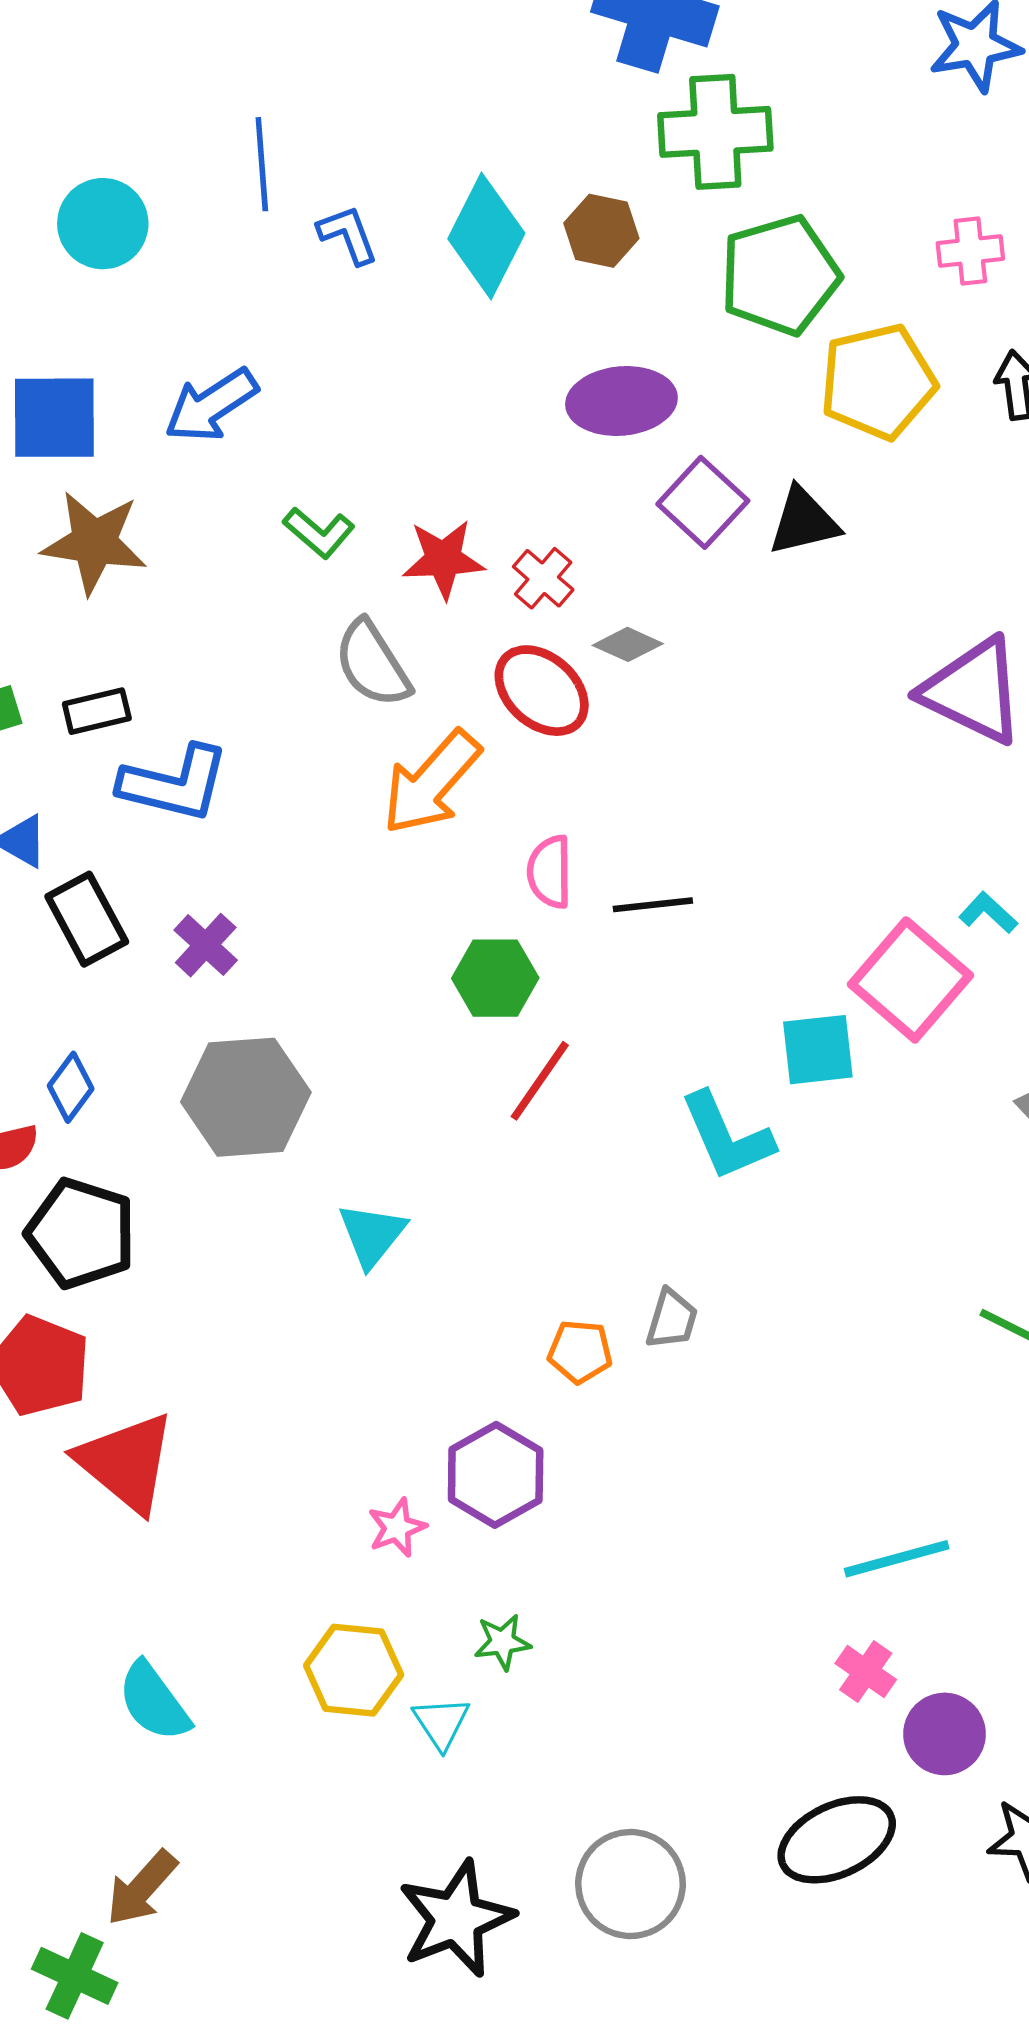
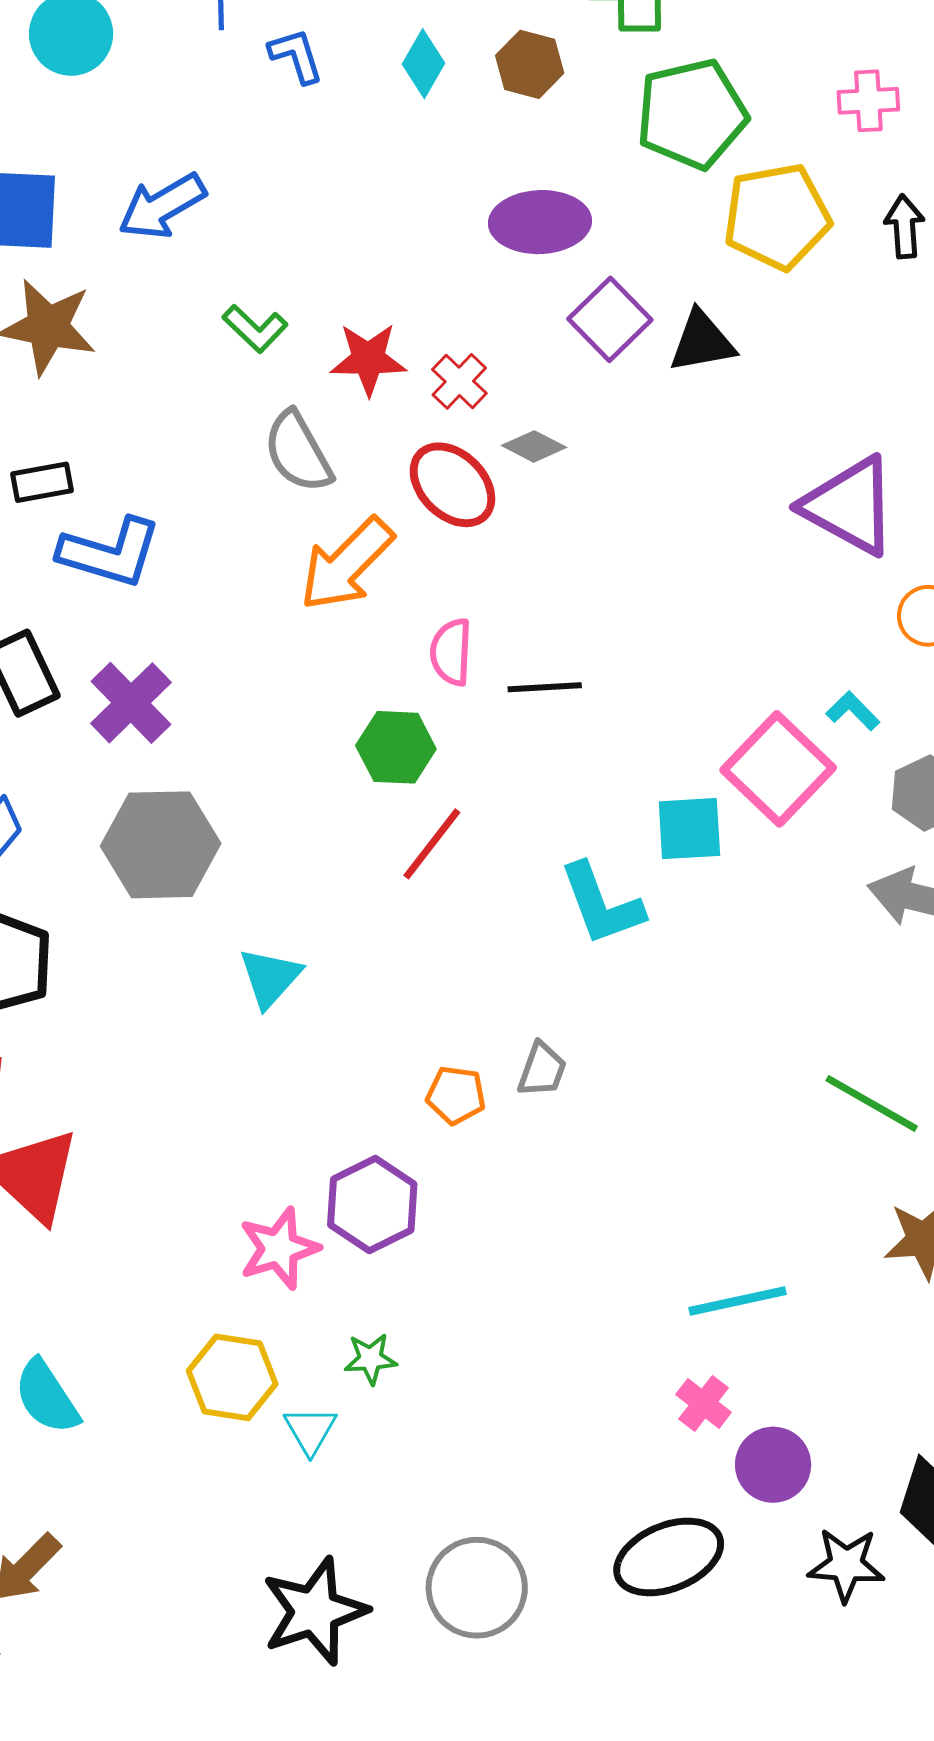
cyan diamond: (486, 236) -> (424, 64), size x0.6
purple cross: (206, 945) -> (131, 703), size x1.4
pink star: (397, 1528) -> (279, 1248), size x1.5

